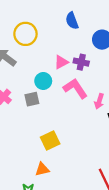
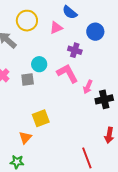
blue semicircle: (72, 21) -> (70, 12), turned -35
pink triangle: (61, 62) -> (56, 28), moved
orange triangle: (42, 169) -> (25, 138), moved, turned -40

